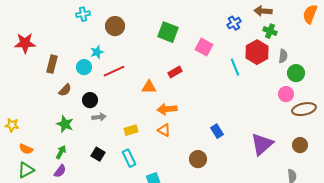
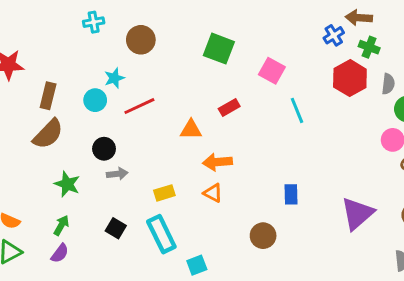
blue cross: (234, 23) -> (334, 35), moved
cyan line: (235, 67) -> (297, 110), moved
brown semicircle: (65, 90) -> (48, 134), moved, size x1.6
blue rectangle: (217, 131) -> (291, 194), turned 32
cyan rectangle: (129, 158) -> (161, 234), size x1.4

